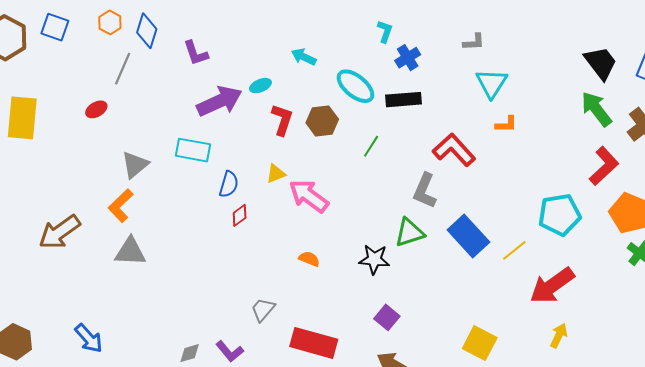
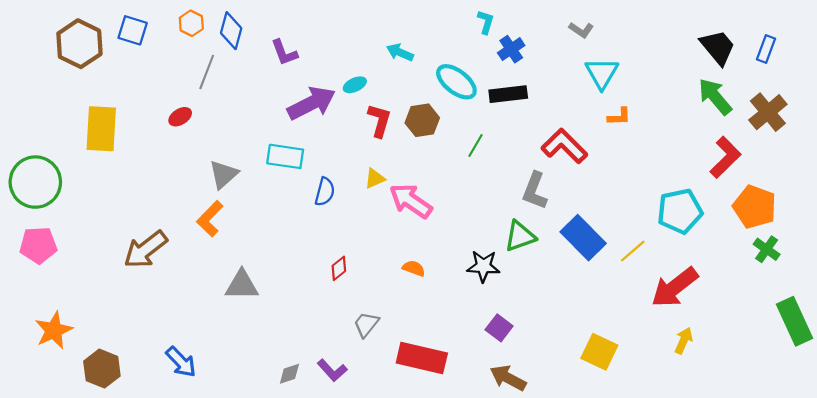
gray L-shape: (474, 42) -> (581, 30), turned 40
red diamond: (240, 215) -> (339, 268), moved
gray triangle: (130, 252) -> (242, 285), moved

